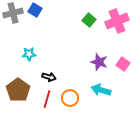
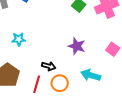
purple star: (99, 62) -> (77, 46), moved
black arrow: (49, 77) -> (49, 66), moved

